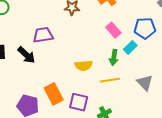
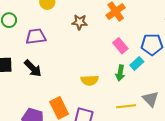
purple trapezoid: (43, 35) -> (36, 36), moved
yellow line: (110, 80) -> (126, 106), moved

